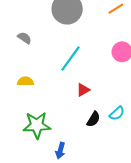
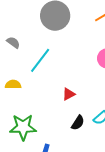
cyan line: (71, 59) -> (40, 60), moved

